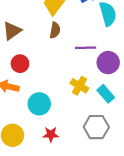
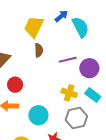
gray hexagon: (96, 127) -> (76, 118), moved

